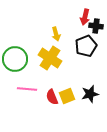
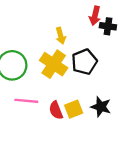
black pentagon: (86, 46) -> (84, 62), moved
black star: (90, 94) -> (101, 107), turned 30

